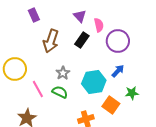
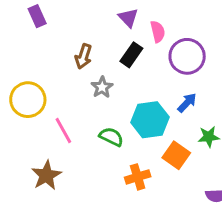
purple rectangle: (34, 15) -> (37, 16), moved
brown arrow: (51, 41) -> (83, 56), size x0.7
gray star: (63, 73) -> (102, 87), moved
green semicircle: (60, 92) -> (111, 137), moved

